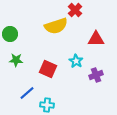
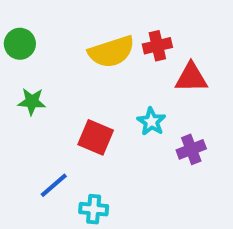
red cross: (75, 10) -> (157, 46), moved, turned 32
green circle: (10, 34) -> (20, 44), moved
green star: (16, 60) -> (32, 102), moved

